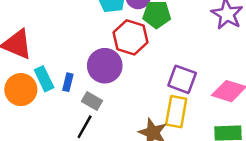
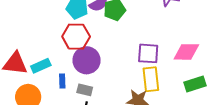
red hexagon: (130, 37) -> (76, 37), moved
cyan rectangle: (44, 79) -> (41, 66), moved, turned -72

